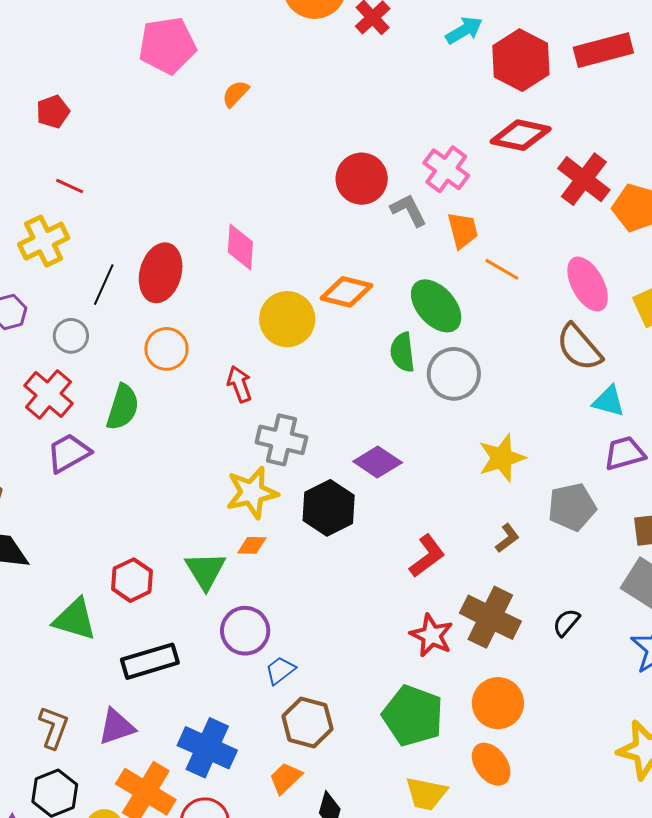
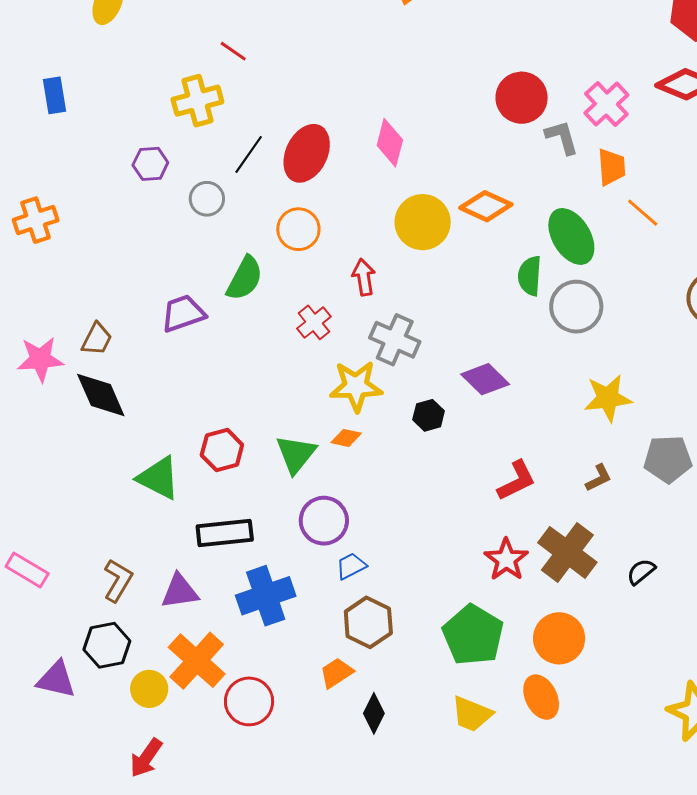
red cross: (48, 394) -> (314, 322), moved, size x0.7
black hexagon: (329, 508) -> (429, 415), size x0.6
blue cross: (207, 748) -> (266, 596), moved, turned 36

